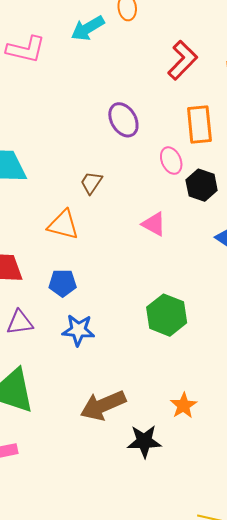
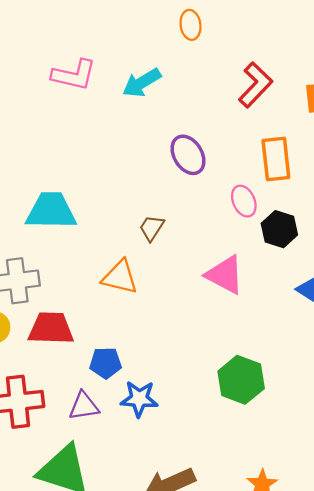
cyan arrow: (88, 28) -> (142, 83), moved
pink triangle: (154, 224) -> (225, 275), size x1.4
blue pentagon: (63, 283) -> (106, 363), moved
purple triangle: (20, 322) -> (84, 406), moved

